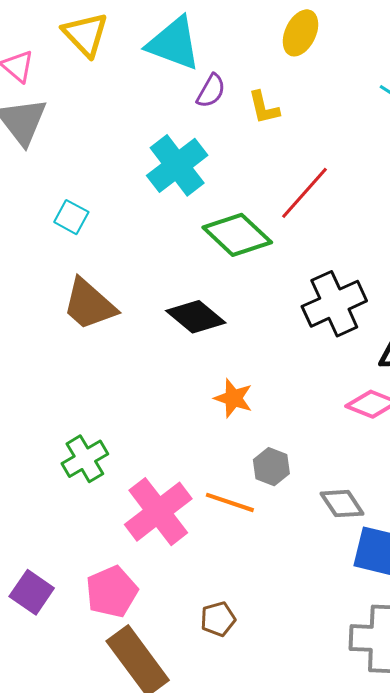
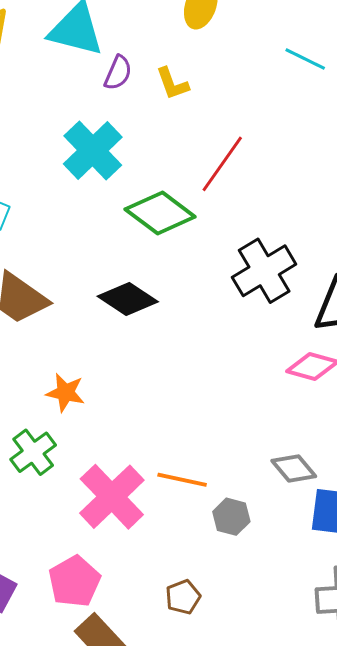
orange star: (233, 398) -> (65, 393), moved
gray hexagon: (271, 467) -> (231, 517), moved

